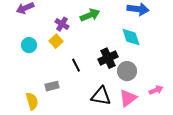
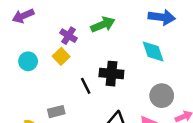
black cross: (108, 58) -> (111, 74), moved, turned 30
gray circle: (127, 71) -> (162, 96), moved

